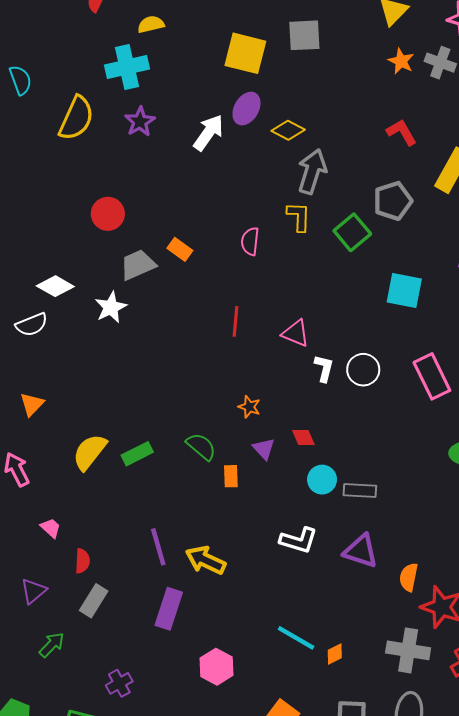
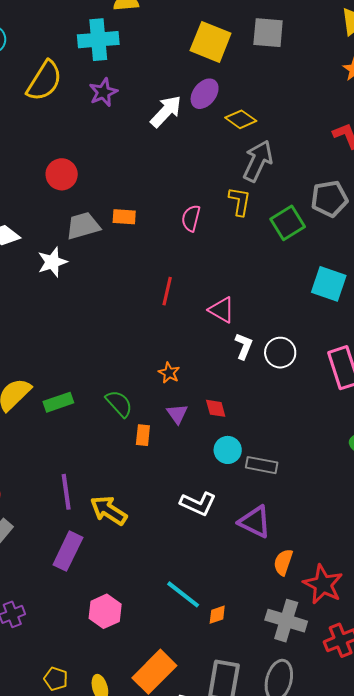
orange rectangle: (180, 249) -> (124, 217), turned -40
orange semicircle: (409, 577) -> (283, 562), moved

